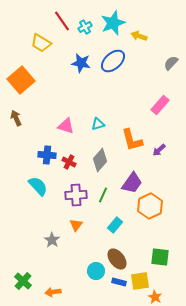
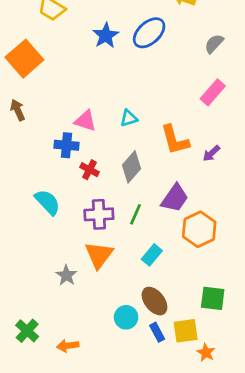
blue star: (81, 63) -> (106, 36), turned 30
gray semicircle: (171, 63) -> (214, 44), moved
blue cross: (47, 155) -> (66, 145), moved
orange triangle: (76, 225) -> (99, 255), size x1.6
blue rectangle: (119, 282) -> (157, 332), turned 48

